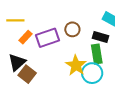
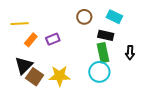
brown circle: (72, 29) -> (84, 17), moved
purple rectangle: (48, 38) -> (53, 39), size x0.6
yellow star: (76, 65) -> (60, 76), moved, turned -30

